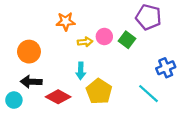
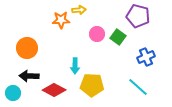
yellow arrow: (85, 42) -> (79, 10), moved
blue cross: (166, 68) -> (146, 57), moved
yellow pentagon: (99, 91) -> (92, 85), turned -30

